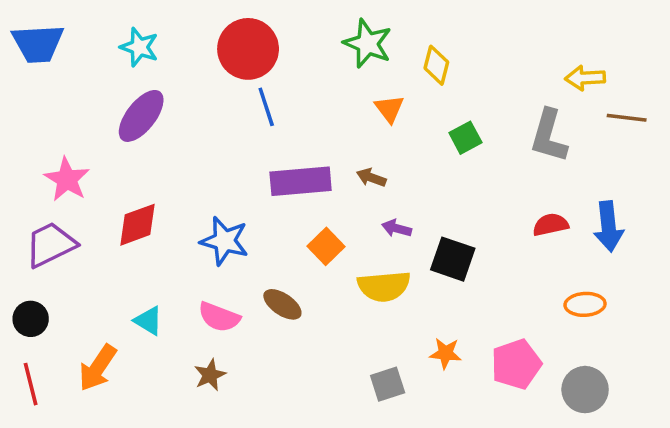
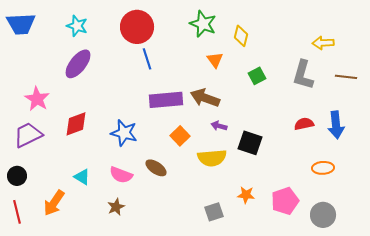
brown line: (627, 118) -> (346, 77), moved
brown arrow: (371, 178) -> (205, 98), size x1.8

